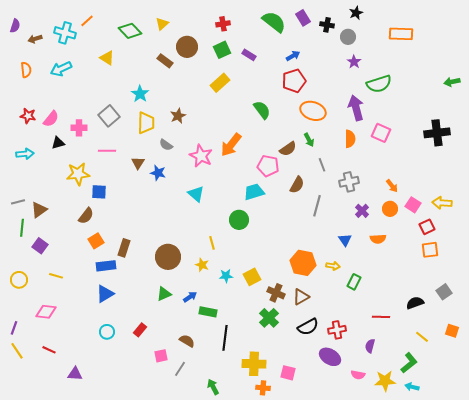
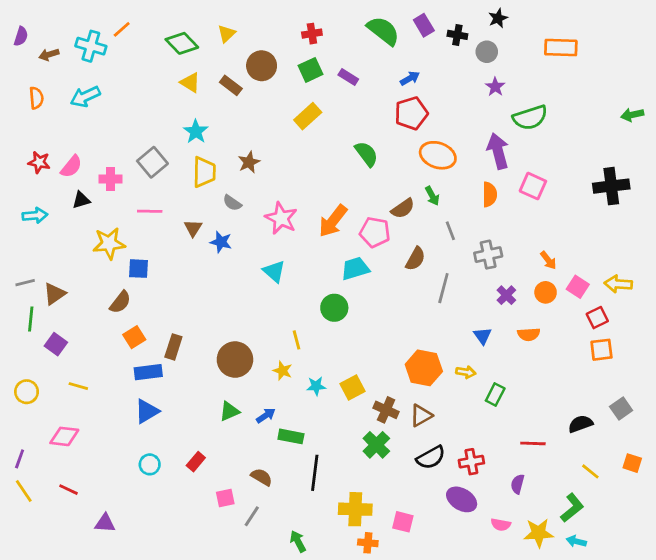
yellow triangle: (107, 58) -> (190, 83), moved
orange arrow: (231, 145) -> (333, 221), moved

